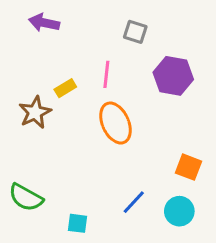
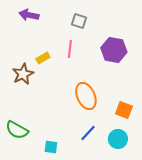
gray square: (135, 32) -> (79, 21), moved
orange ellipse: (115, 123) -> (86, 96), moved

